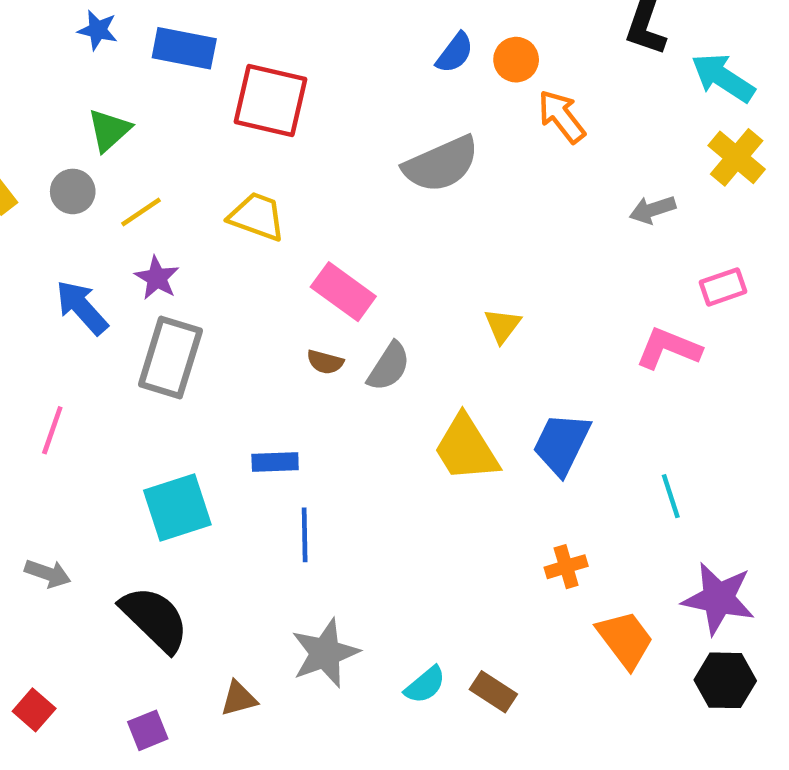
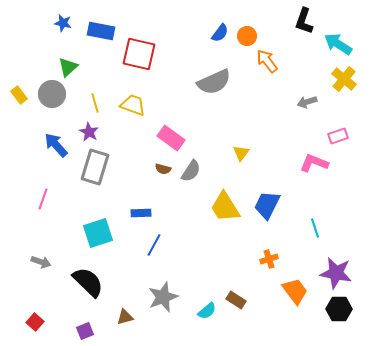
gray circle: (73, 191) -> (52, 94), size x1.4
yellow line: (141, 212) -> (95, 103), moved, turned -72
blue line: (305, 535) -> (154, 245), turned 30
brown rectangle: (493, 692) -> (236, 300), moved

